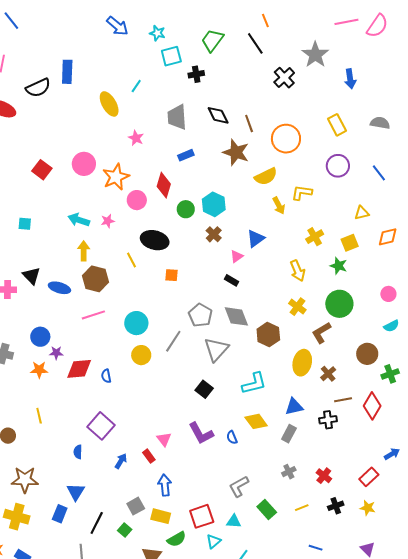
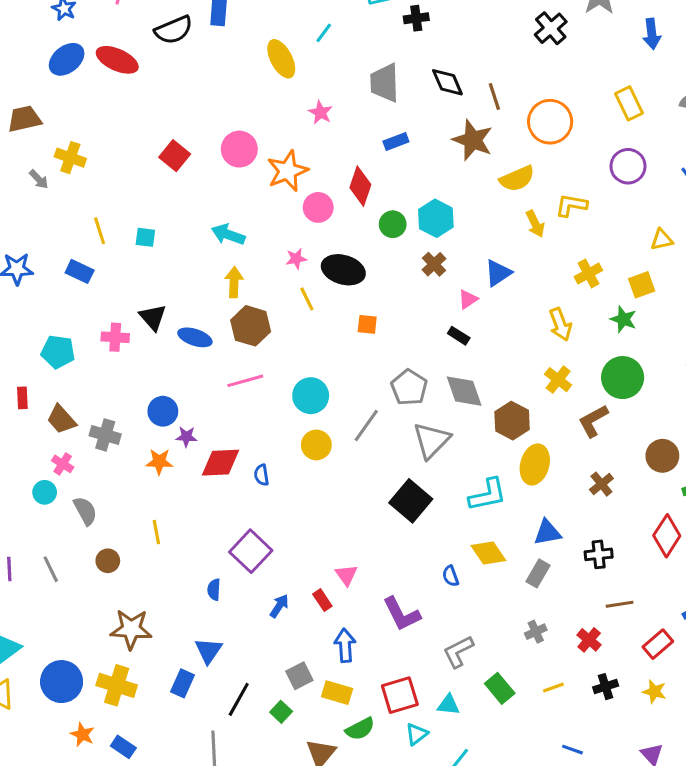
pink star: (108, 221) -> (296, 259), moved
yellow ellipse: (302, 363) -> (535, 464), moved
black square: (204, 389) -> (411, 501), size x1.5
brown line: (343, 400) -> (620, 604), moved
purple L-shape: (201, 433) -> (402, 614), moved

